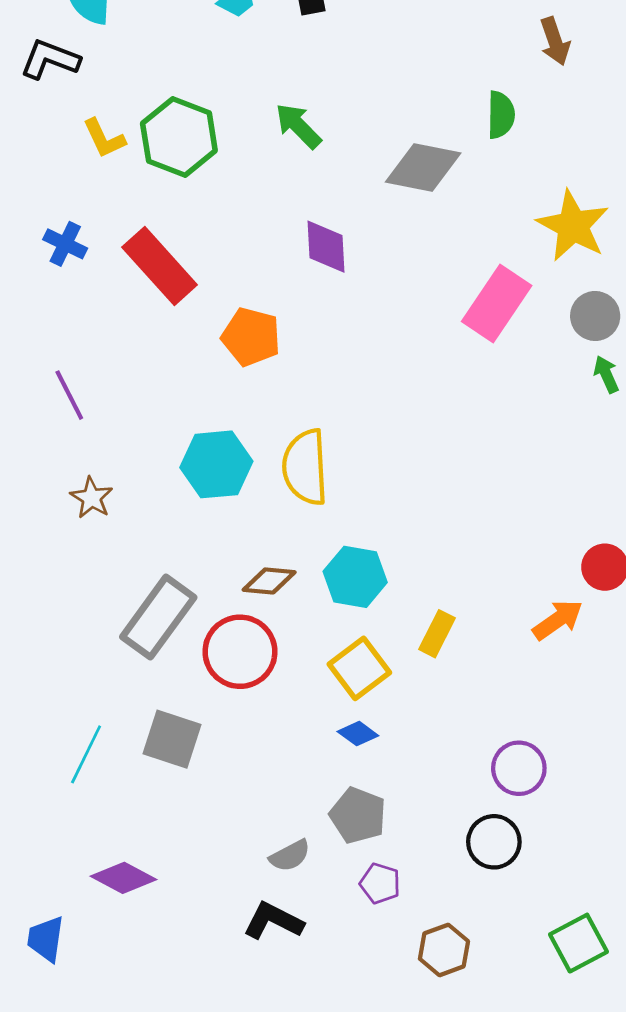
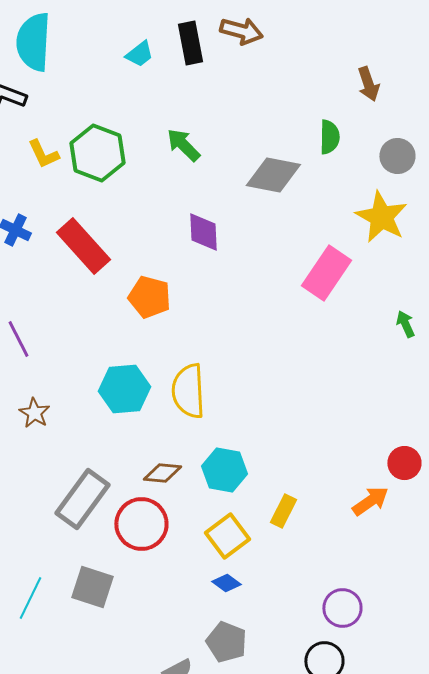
gray circle: (595, 316) -> (397, 156), moved

